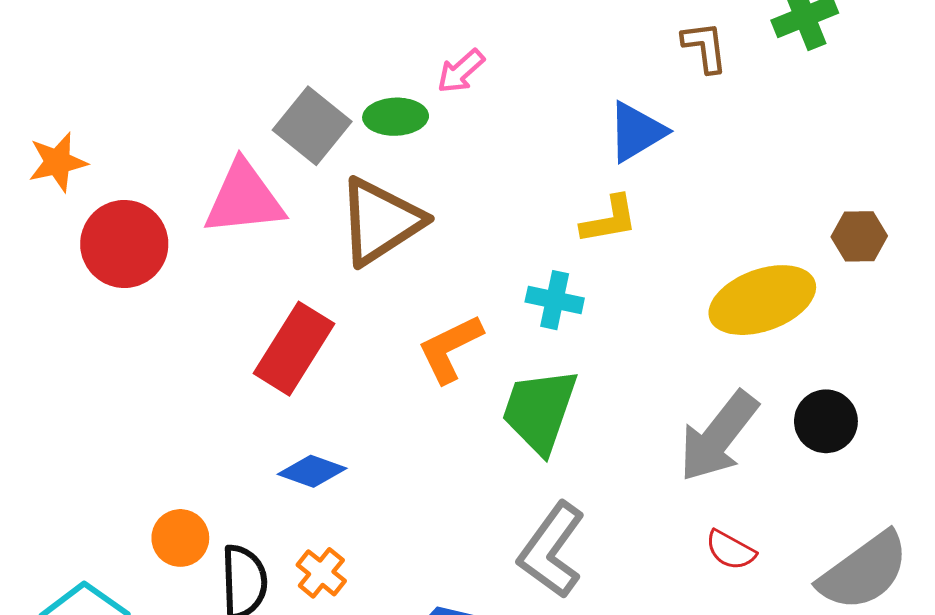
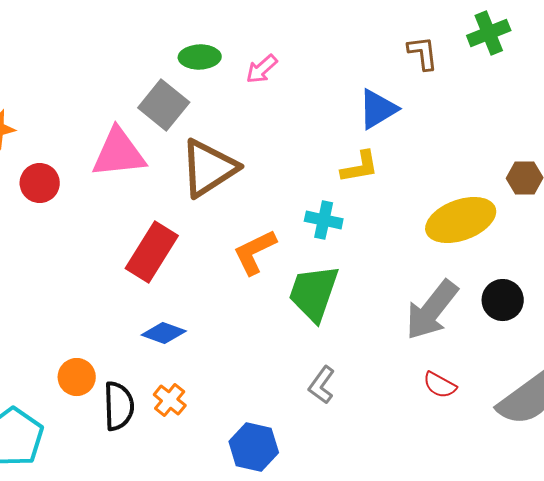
green ellipse: (396, 117) -> (200, 57), moved
red circle: (124, 244) -> (40, 183), size x0.7
gray L-shape: (552, 550) -> (322, 385), size x0.6

